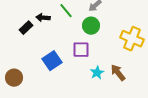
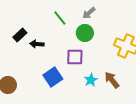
black arrow: (43, 18) -> (37, 44), moved
blue square: (52, 61) -> (53, 77), moved

